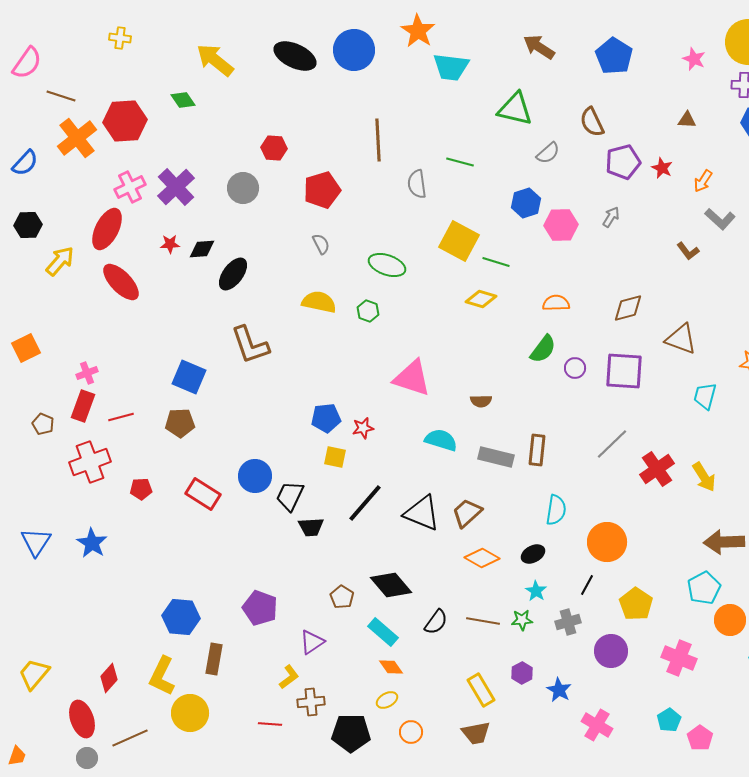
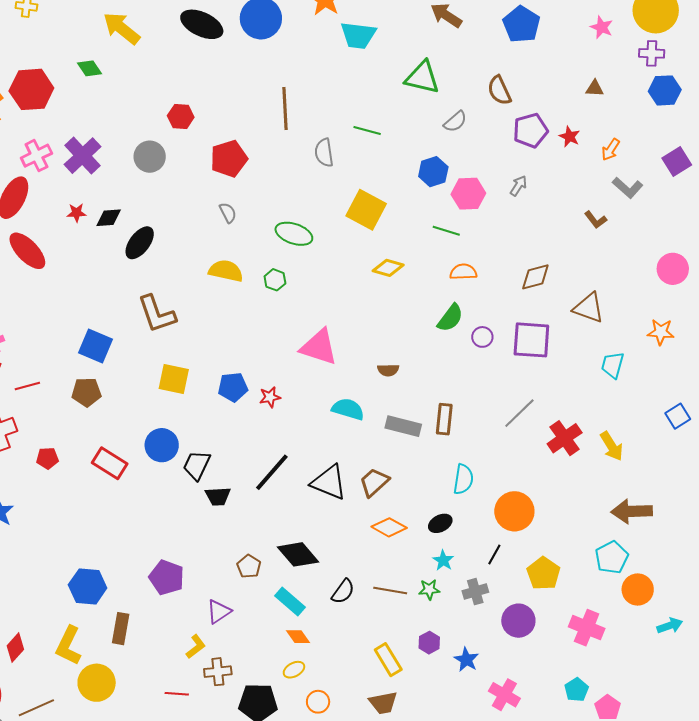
green line: (496, 262) -> (446, 231), moved
yellow square: (335, 457) -> (174, 379), moved, size x1.4

